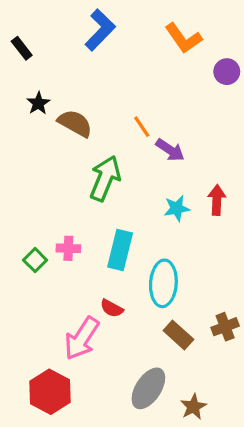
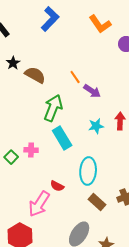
cyan rectangle: (120, 250) -> (62, 138), moved, turned -45

